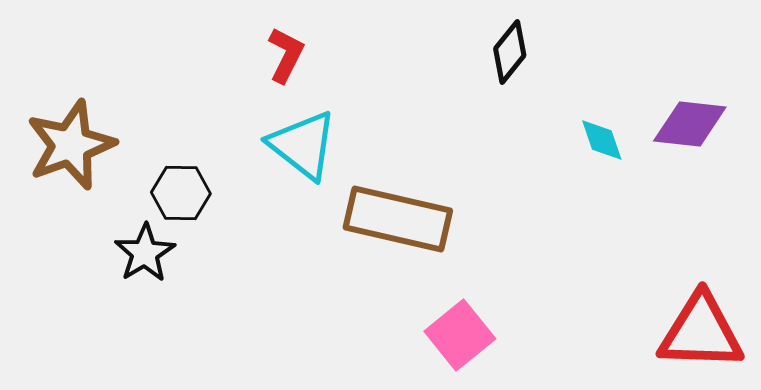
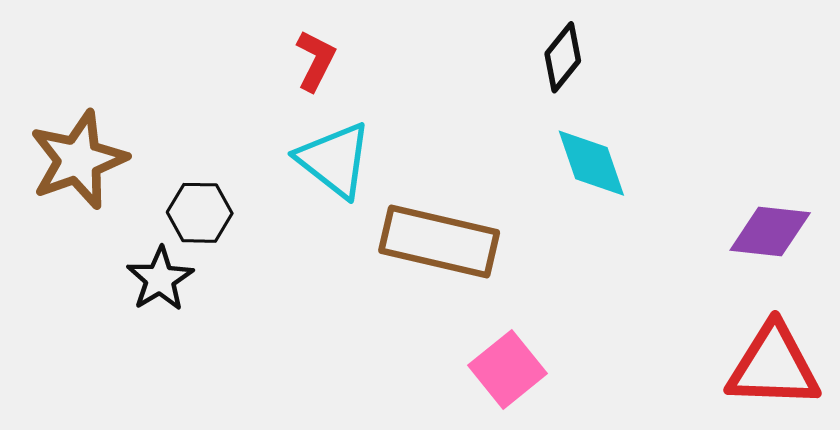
purple diamond: (690, 124) -> (770, 232), moved
cyan diamond: (602, 140) -> (591, 163), moved, size x1.5

